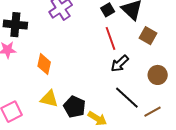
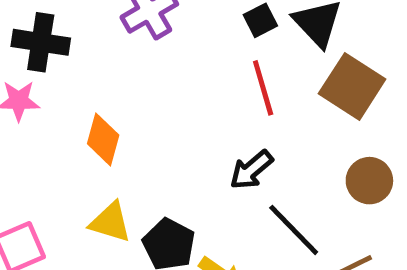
brown square: (148, 36) -> (352, 86), size x1.5
black arrow: (120, 64) -> (251, 170), moved

